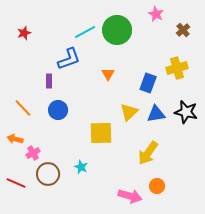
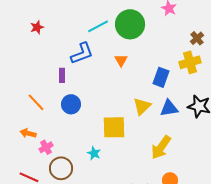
brown cross: (183, 30) -> (197, 38), moved
orange triangle: (108, 74) -> (121, 60), moved
cyan star: (81, 167) -> (94, 153), moved

